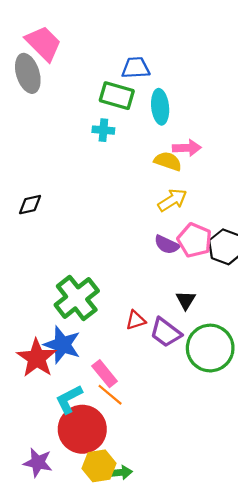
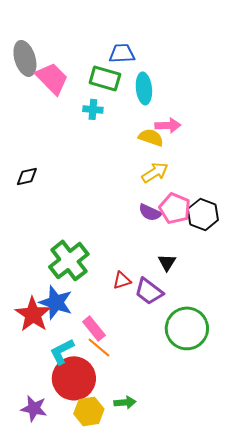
pink trapezoid: (43, 43) -> (52, 78), moved
green circle: (210, 348) -> (187, 328), moved
green arrow: (120, 473) -> (125, 402), moved

